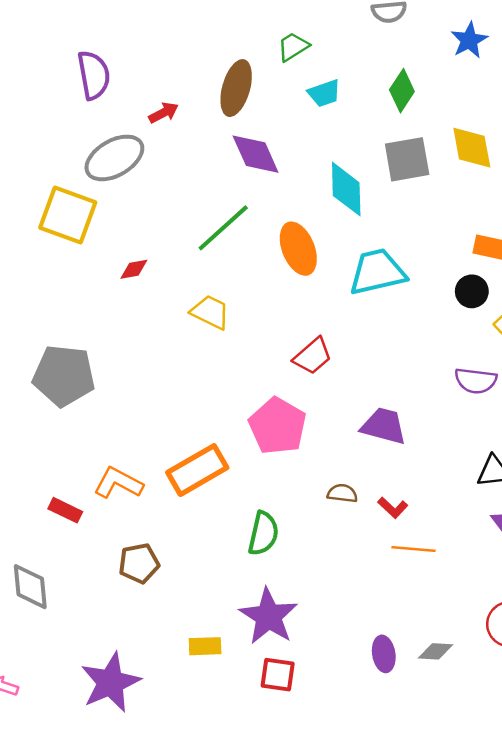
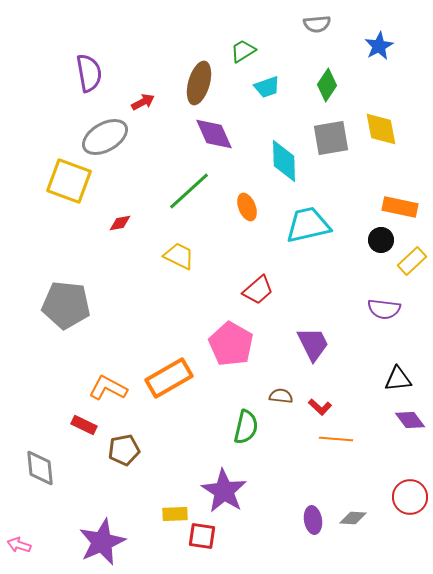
orange ellipse: (298, 249) -> (247, 207), size x0.7
purple trapezoid: (384, 426) -> (313, 344), turned 48
red rectangle: (65, 510) -> (84, 425), moved
green semicircle: (263, 534) -> (246, 427), moved
red square: (278, 675) -> (202, 536), moved

